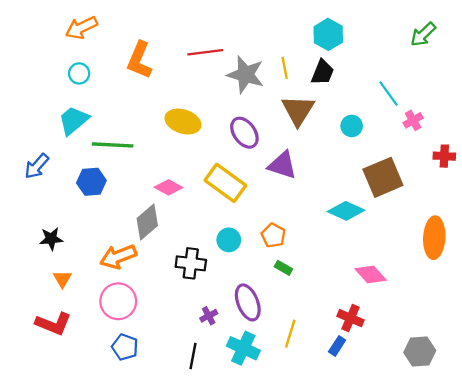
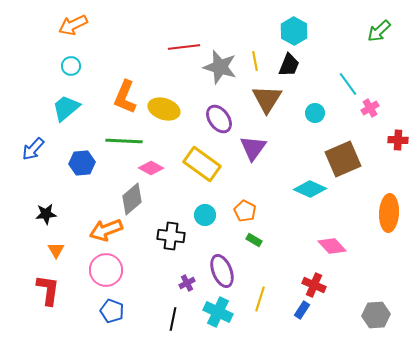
orange L-shape: (139, 60) -> (125, 97), moved
green line: (113, 145) -> (124, 141), moved
purple triangle: (282, 165) -> (253, 148), turned 48
red L-shape: (53, 324) -> (48, 290), turned -104

